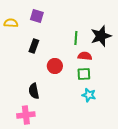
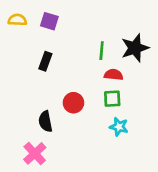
yellow semicircle: (11, 23) -> (17, 20), moved
red circle: (55, 66) -> (73, 103), moved
pink cross: (26, 115) -> (35, 153), turned -36

